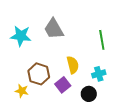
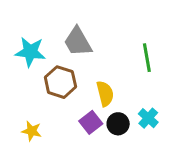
brown hexagon: (39, 74) -> (60, 82), moved
cyan cross: (99, 74) -> (148, 118), moved, turned -32
black circle: (89, 94) -> (118, 124), moved

